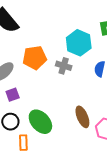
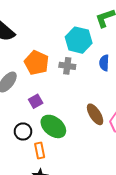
orange pentagon: (35, 58) -> (37, 63), turned -30
purple square: (13, 95) -> (36, 101), moved

